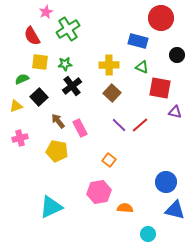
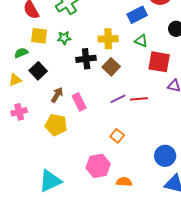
blue rectangle: (138, 41) -> (137, 15), turned -42
black cross: (72, 86) -> (86, 59), moved, turned 30
brown arrow: (58, 121) -> (57, 95), turned 70
purple line: (119, 125) -> (118, 99), turned -70
red line: (140, 125) -> (139, 99), turned 36
orange square: (109, 160) -> (117, 136), moved

